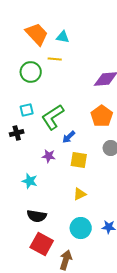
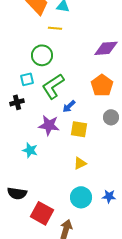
green circle: (31, 72) -> (42, 55), moved
purple star: (49, 156) -> (49, 125), size x1.5
black semicircle: (37, 216) -> (17, 193), moved

